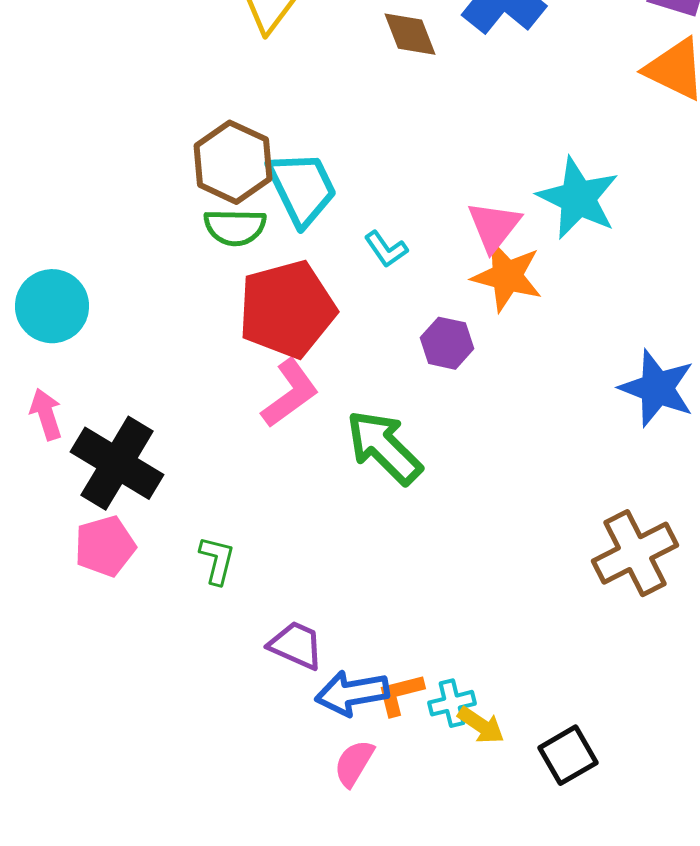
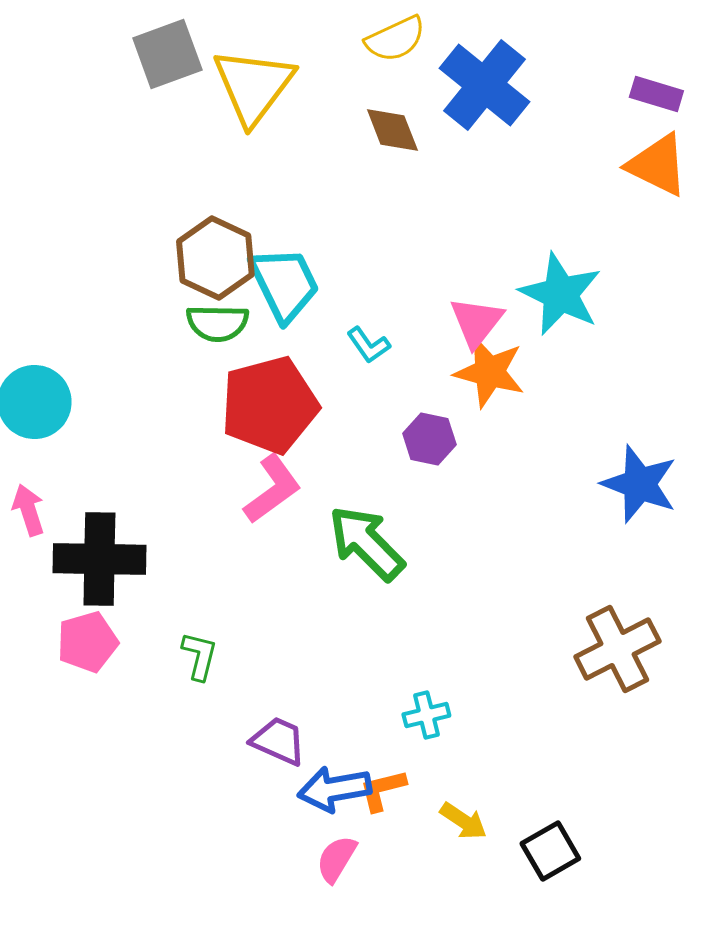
black cross: (117, 463) -> (99, 559), turned -30
cyan cross: (452, 703) -> (426, 715), moved

